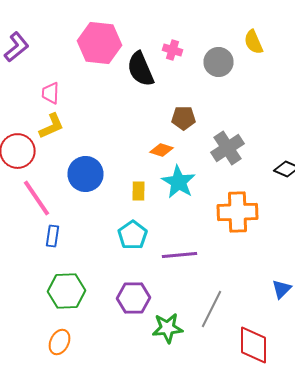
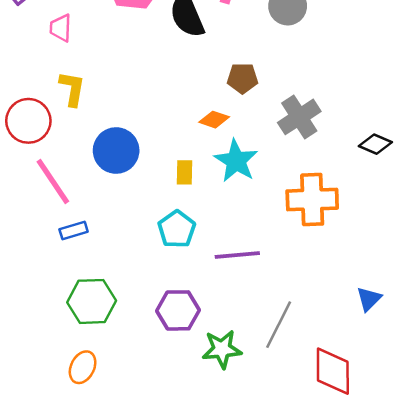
pink trapezoid: (50, 93) -> (61, 28), moved
yellow L-shape: (52, 126) -> (72, 89), turned -56
blue rectangle: (52, 236) -> (74, 230), turned 65

